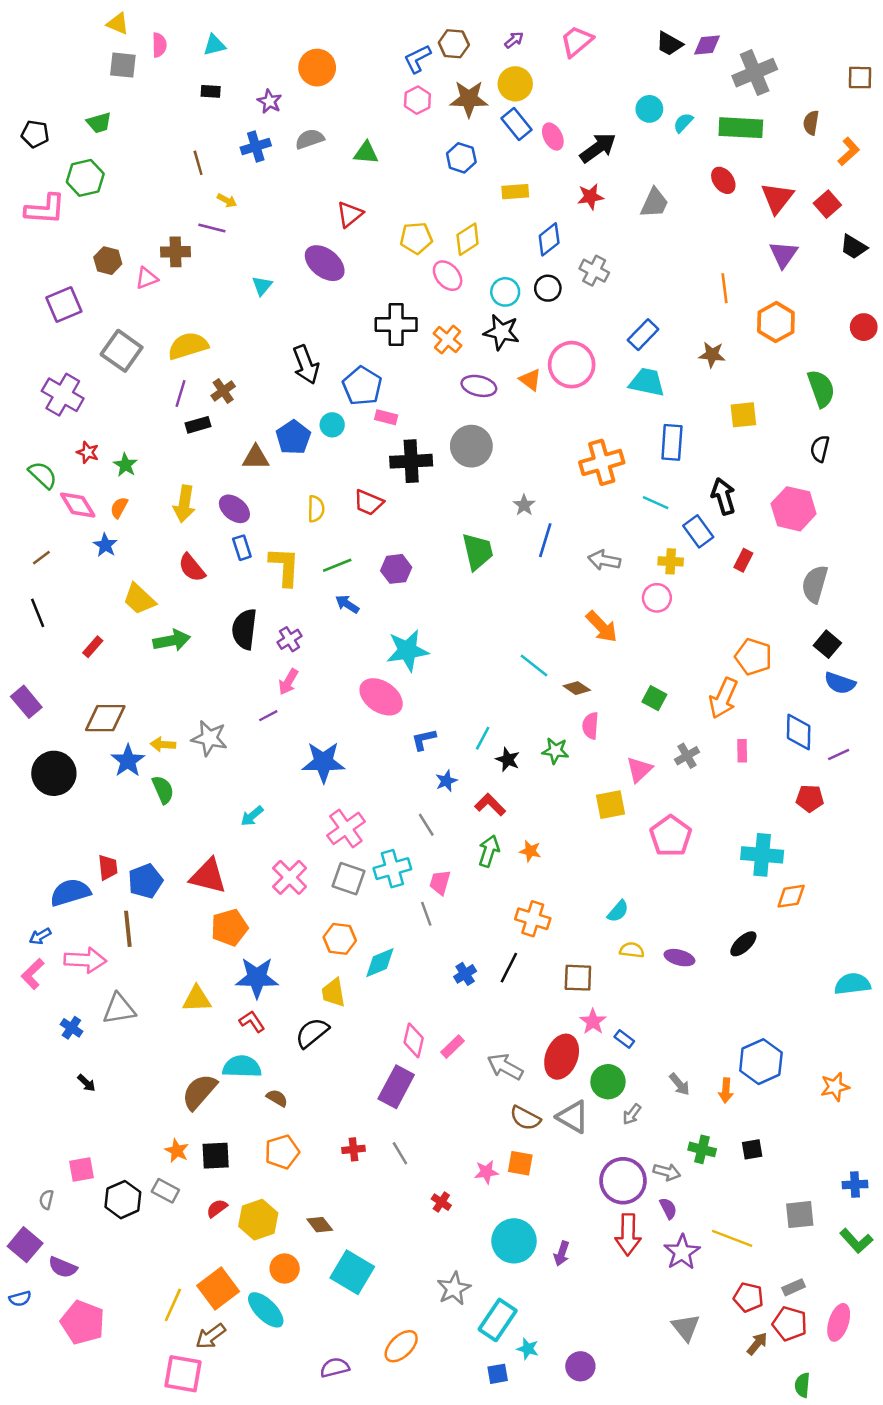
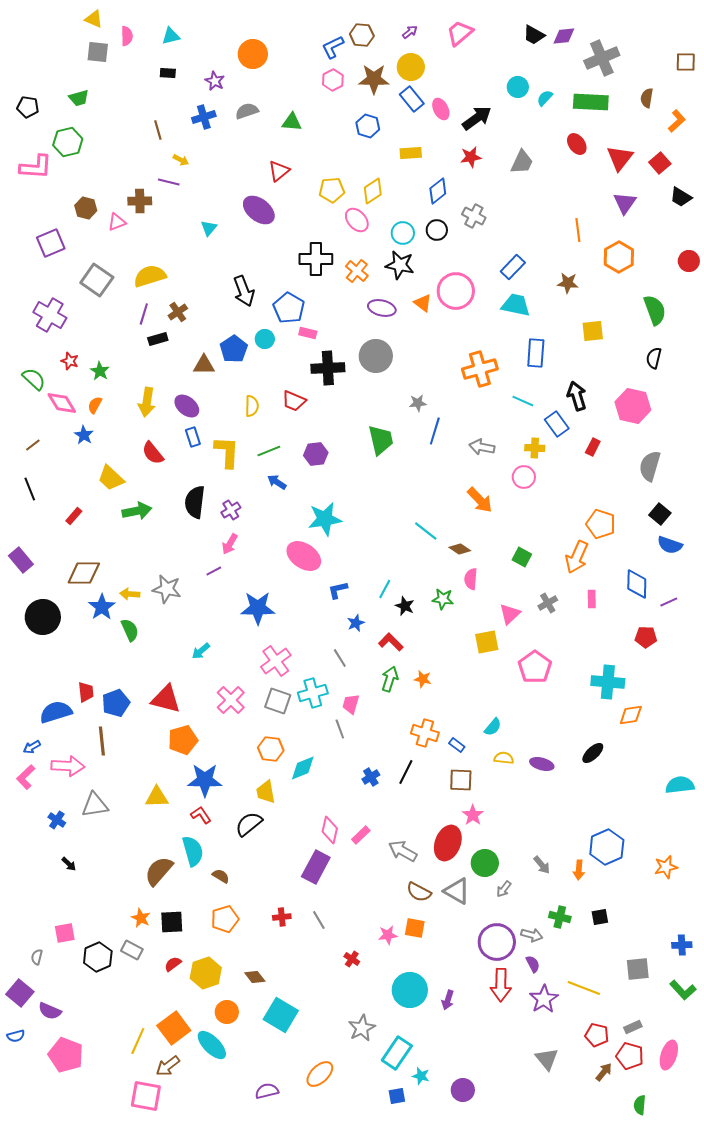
gray star: (524, 505) -> (418, 403), turned 30
blue rectangle: (624, 1039) -> (457, 745), moved
cyan semicircle: (242, 1067) -> (193, 851), turned 72

